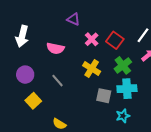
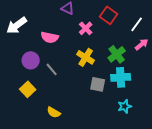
white arrow: (22, 36) -> (17, 25), turned 40
red square: (115, 40) -> (109, 15), moved
purple circle: (25, 75) -> (31, 60), moved
cyan star: (123, 116) -> (125, 106), moved

